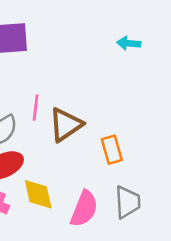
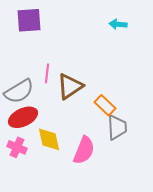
orange rectangle: (112, 150) -> (105, 105), turned -30
gray trapezoid: (127, 202) -> (117, 127), moved

